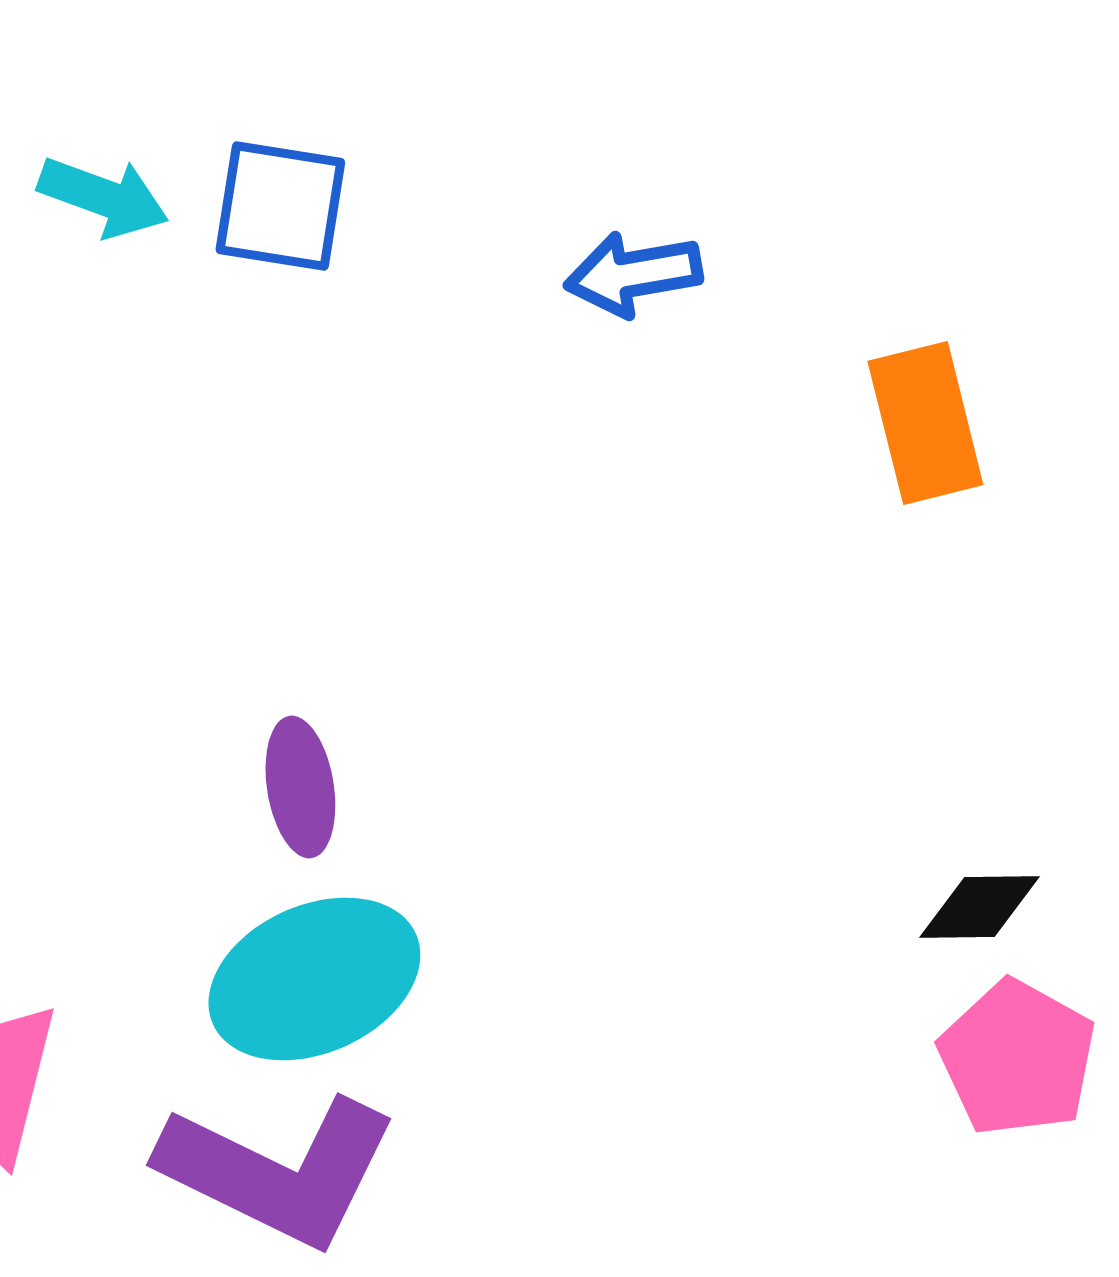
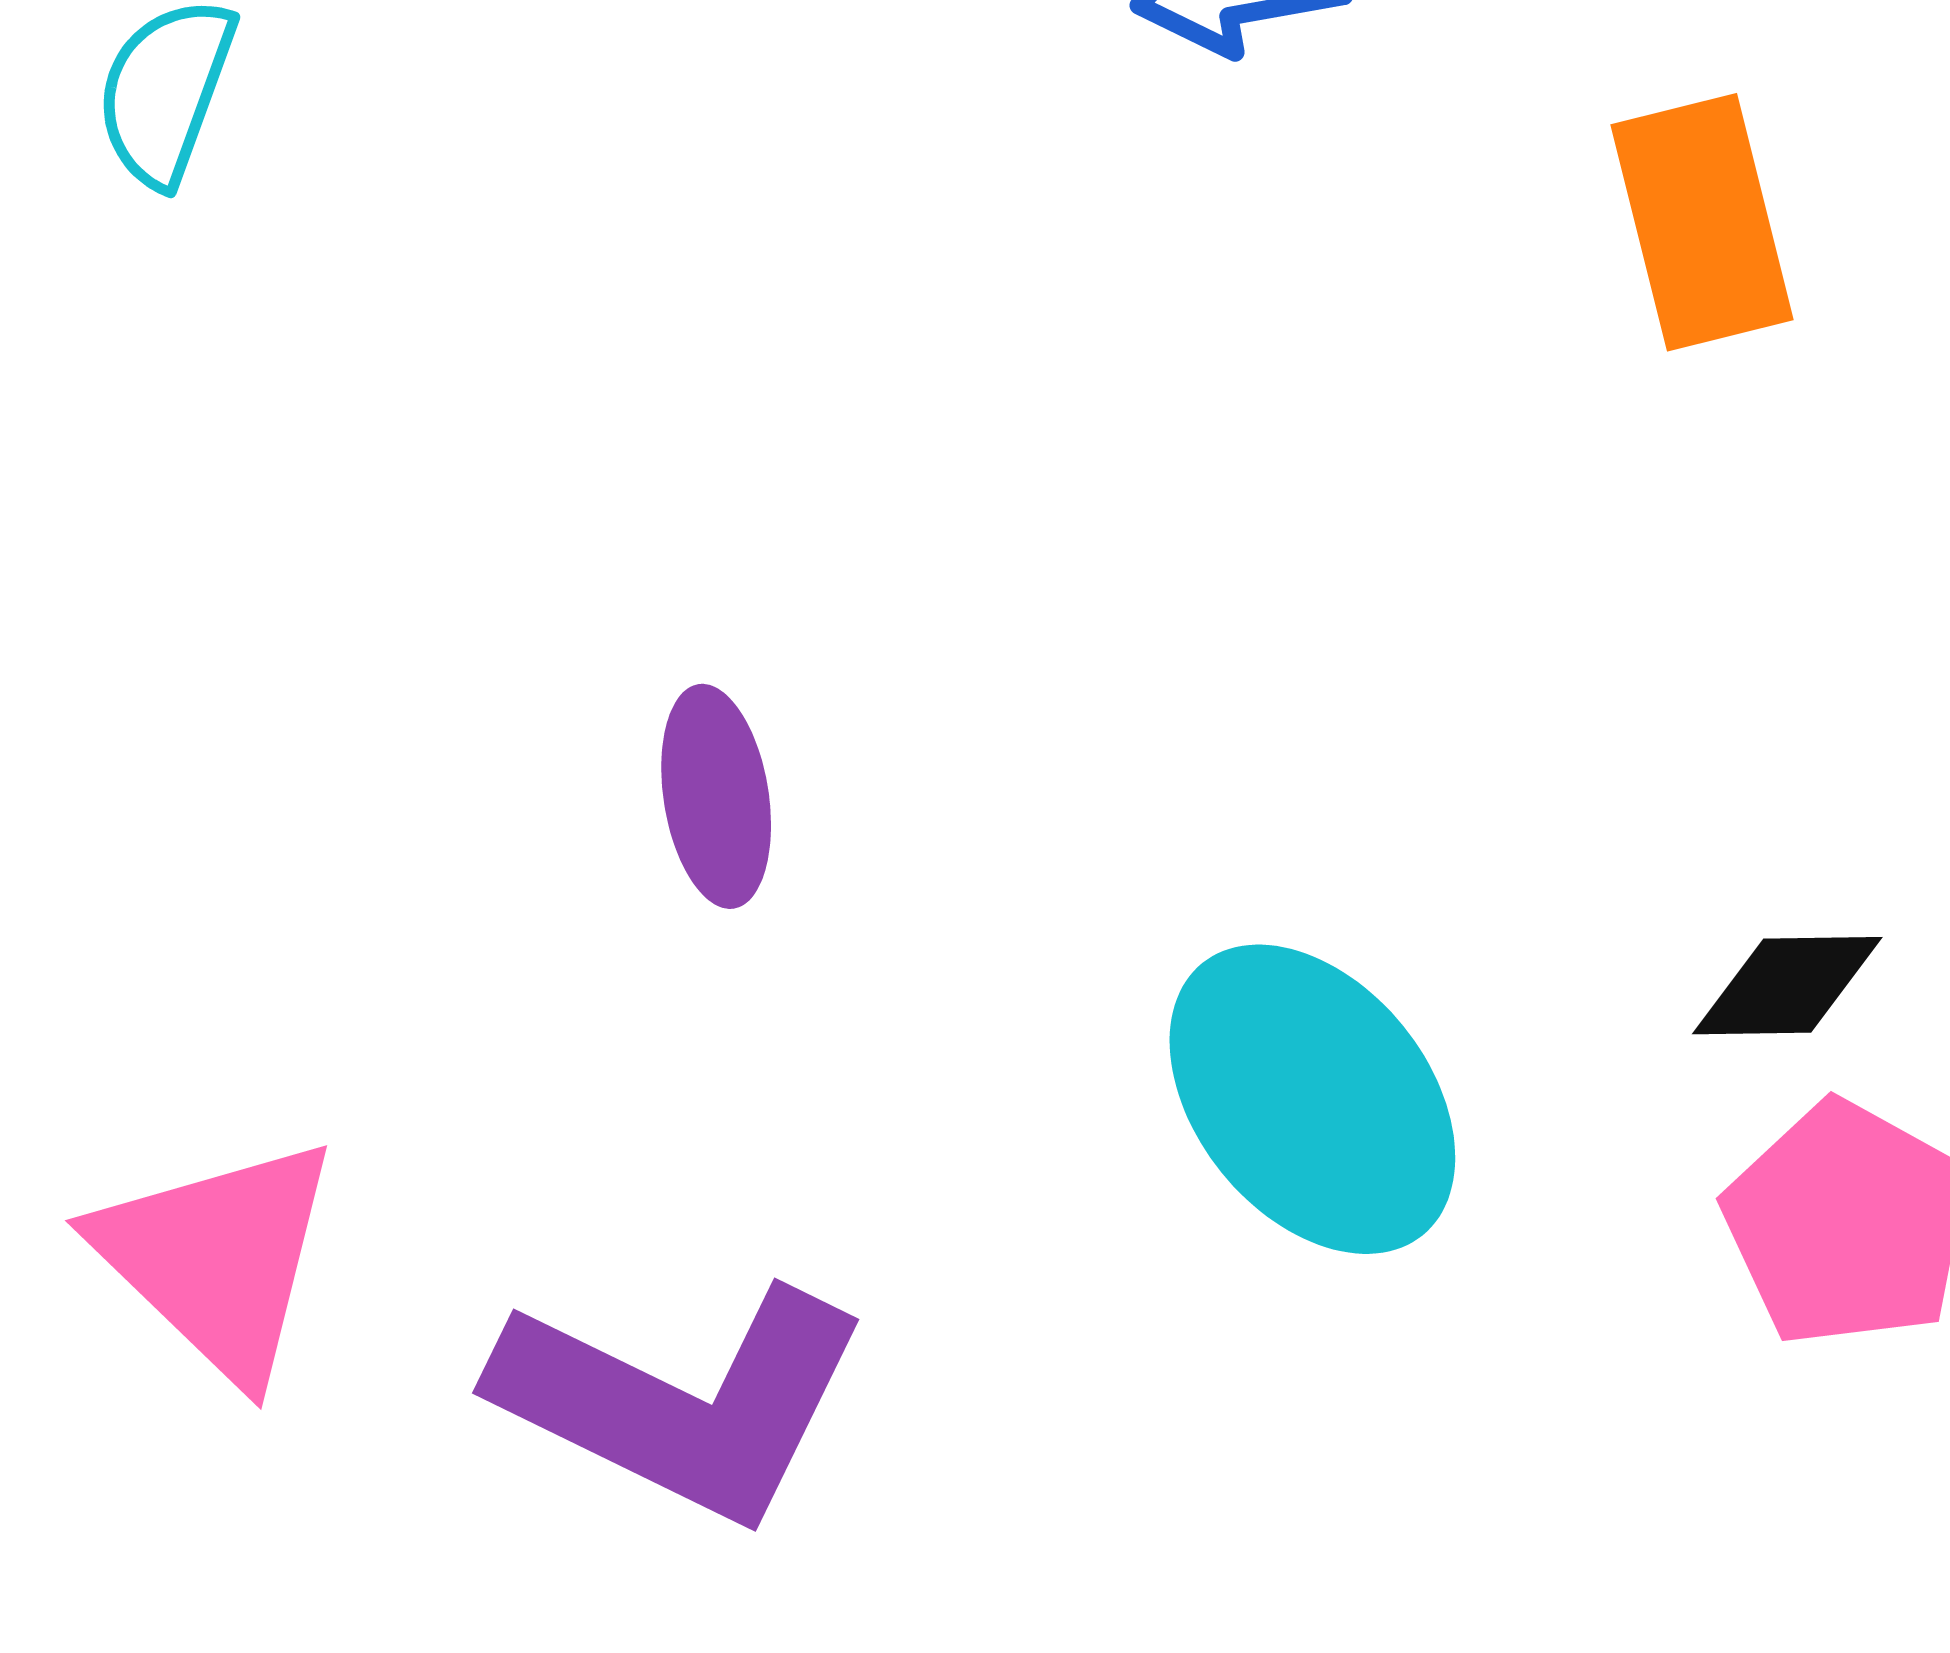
cyan ellipse: (314, 979) -> (1312, 1099), moved, turned 75

